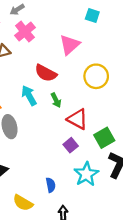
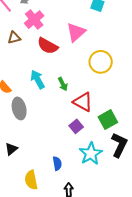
red semicircle: (46, 73) -> (48, 46), moved
yellow semicircle: (23, 203) -> (31, 180), turned 48

